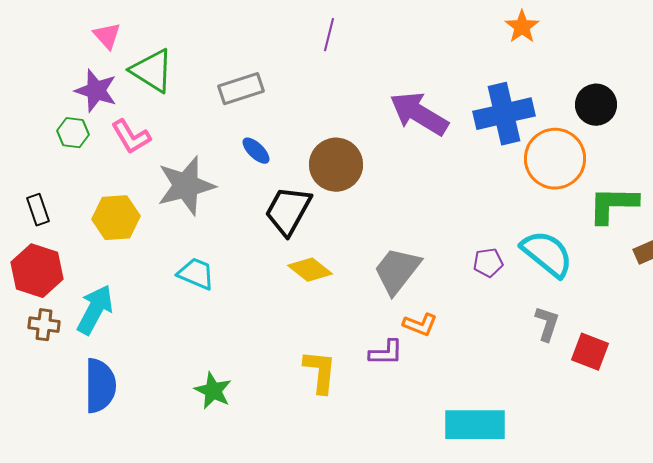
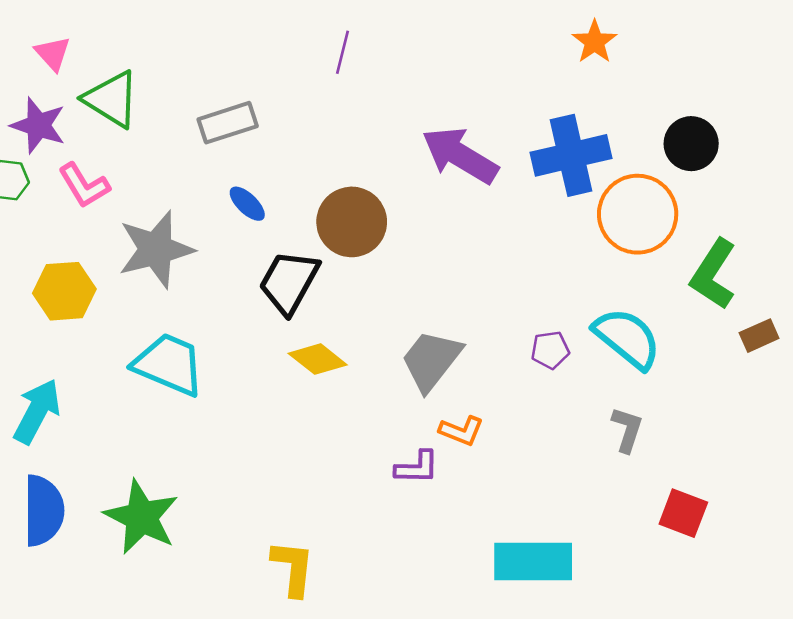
green L-shape: (613, 205) -> (713, 274), turned -58
cyan trapezoid: (196, 274) -> (169, 364), size x1.5
red square: (590, 352) -> (683, 513), moved
yellow L-shape: (320, 372) -> (293, 568), moved
green star: (213, 391) -> (141, 517), moved, size x1.5

